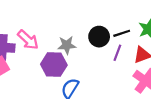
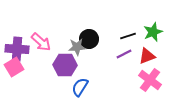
black circle: (99, 37) -> (89, 39), moved
purple line: (117, 53) -> (124, 54), turned 42

